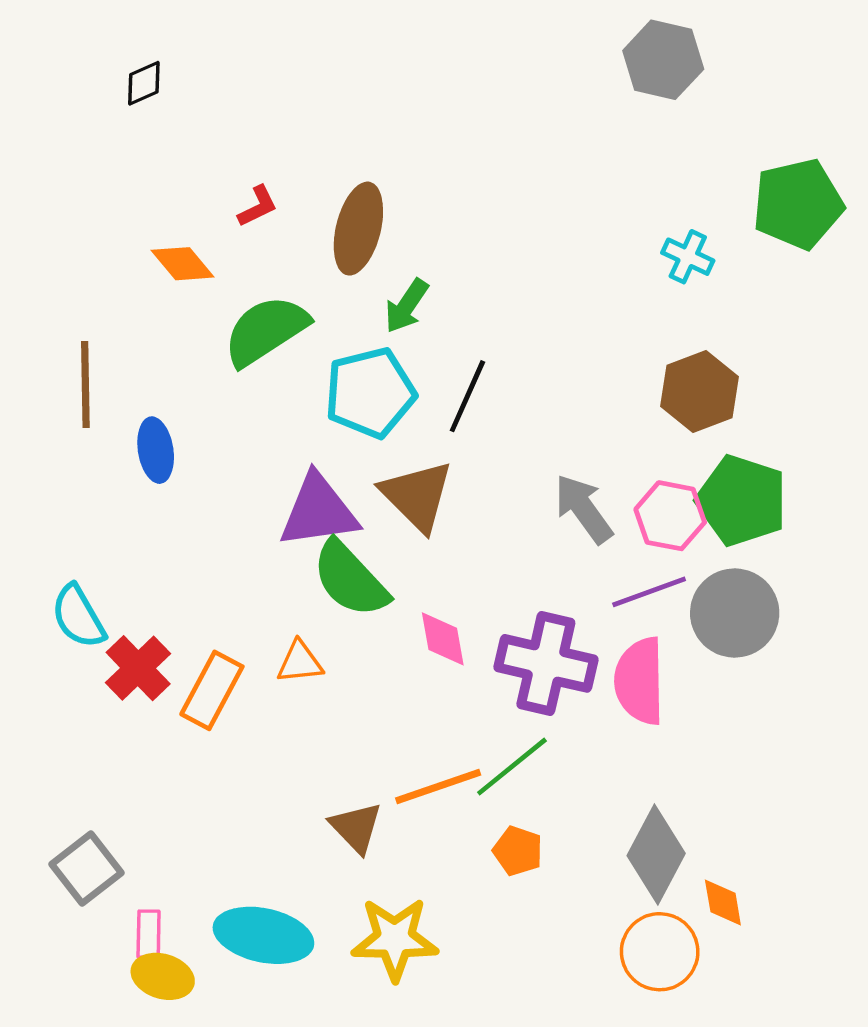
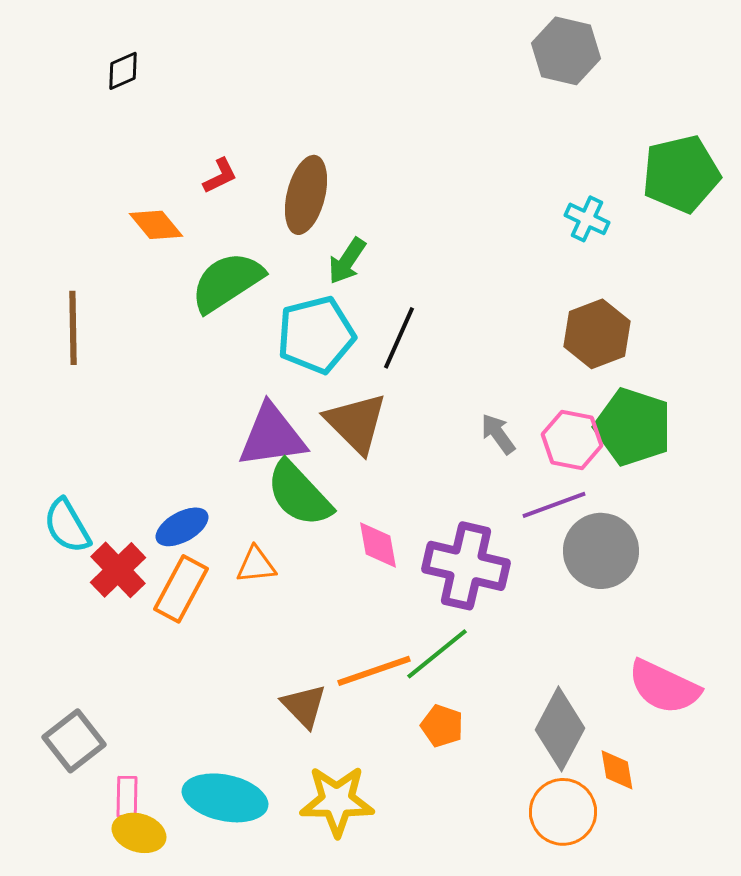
blue ellipse: (156, 450) -> (182, 527), moved, turned 70
gray arrow: (583, 509) -> (498, 434), size x0.7
gray circle: (735, 613) -> (601, 551), moved
pink semicircle: (640, 681) -> (664, 687), moved, turned -64

